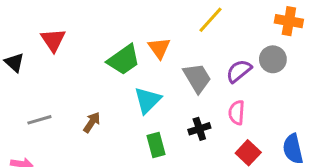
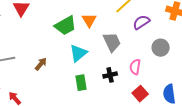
gray circle: (273, 59) -> (161, 48), moved
purple semicircle: (239, 71) -> (141, 22), moved

